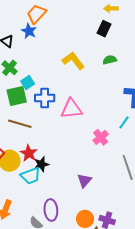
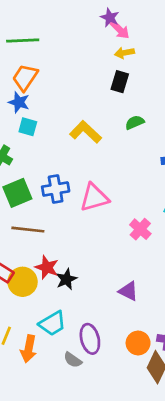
cyan square: (28, 82) -> (28, 127), moved, turned -32
cyan trapezoid: (31, 176) -> (52, 323), moved
purple triangle: (84, 180) -> (128, 291), turned -35

